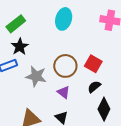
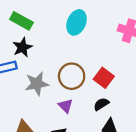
green rectangle: (16, 24) -> (21, 21), turned 60
gray star: (36, 76) -> (37, 84), turned -30

